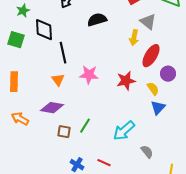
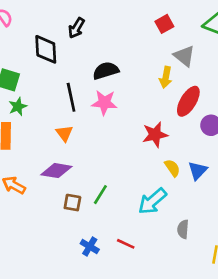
green star: (23, 11) -> (18, 107), moved
black semicircle: (97, 20) -> (106, 71), moved
black diamond: (44, 30) -> (46, 49), moved
pink star: (89, 75) -> (104, 103), moved
yellow semicircle: (153, 89) -> (172, 168), moved
gray semicircle: (147, 152) -> (183, 229), turned -136

